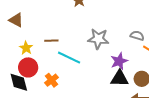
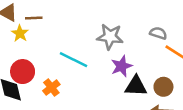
brown line: (51, 41) -> (34, 18), moved
yellow star: (26, 48) -> (20, 33), moved
purple star: (119, 61) -> (122, 66), moved

